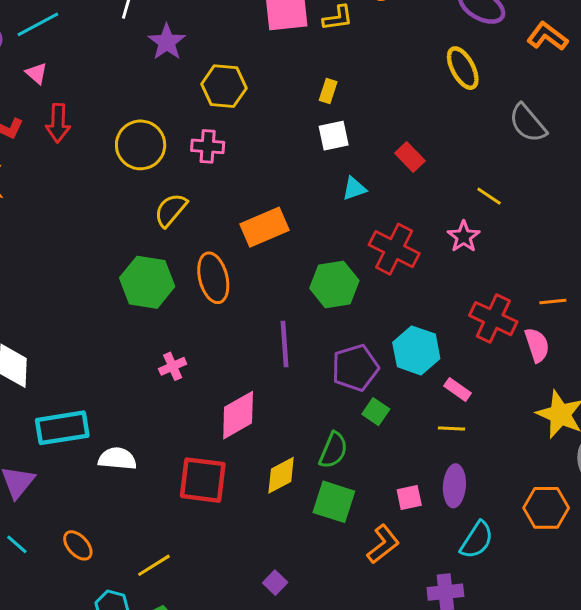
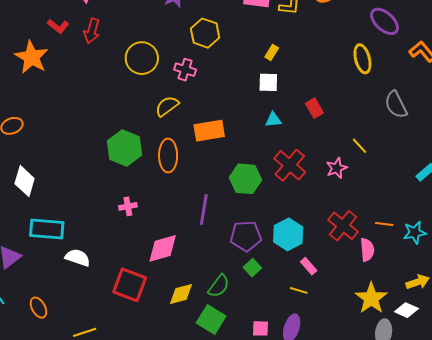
yellow semicircle: (171, 210) -> (167, 106), moved

